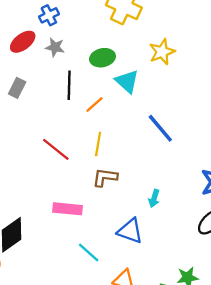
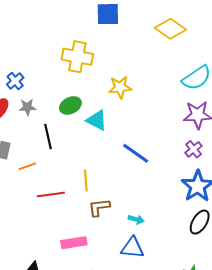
yellow star: (162, 52) -> (120, 87), turned 30
orange line: (94, 104) -> (27, 166), moved, turned 36
red line: (56, 149) -> (51, 194), turned -32
cyan arrow: (154, 198) -> (136, 219), moved, turned -77

